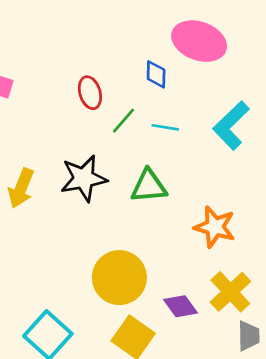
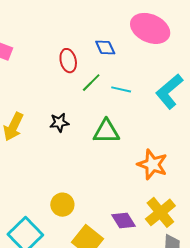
blue diamond: (156, 74) -> (105, 48), moved, turned -30
black star: (84, 178) -> (59, 123), size x0.6
yellow circle: (119, 278) -> (62, 205), moved, size x0.6

